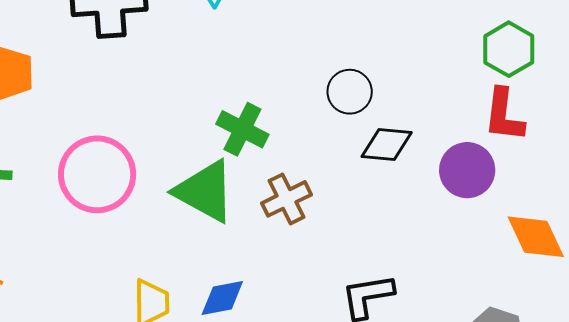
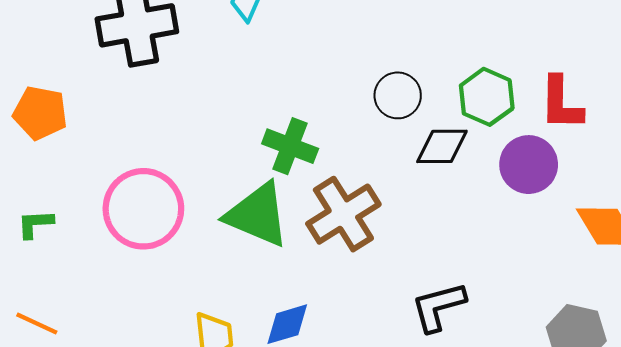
green hexagon: (509, 49) -> (487, 97), moved
brown cross: (286, 199) -> (343, 214), size x1.4

